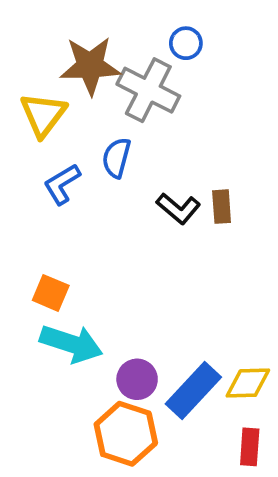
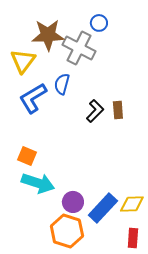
blue L-shape: (62, 184) -> (33, 98), size x1.4
black L-shape: (178, 208) -> (95, 111), turned -85

